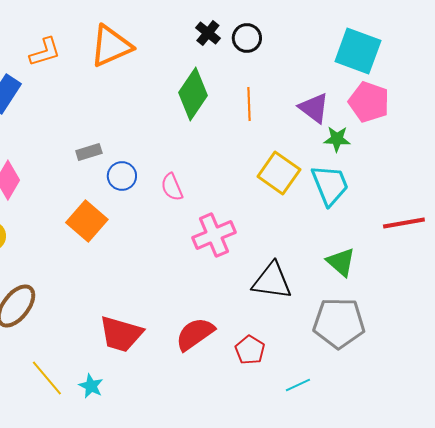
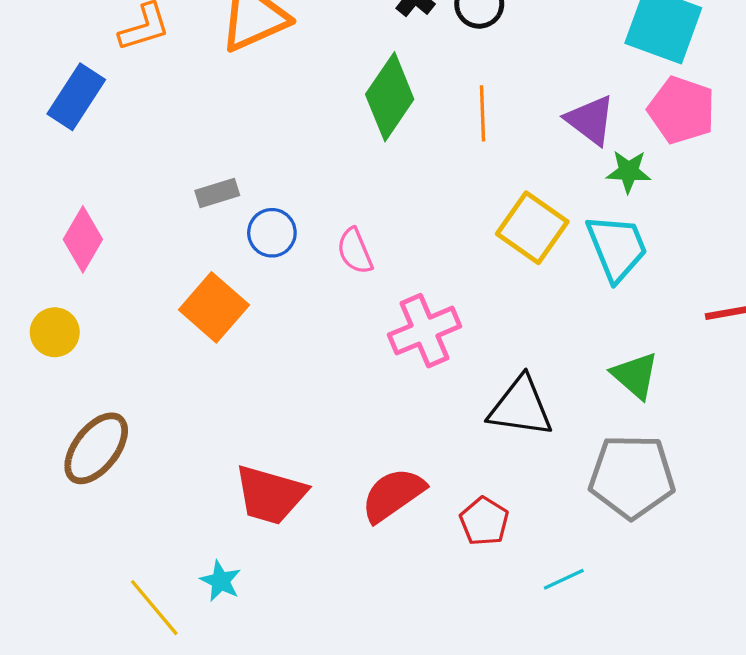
yellow line: (47, 378) -> (154, 608), moved

